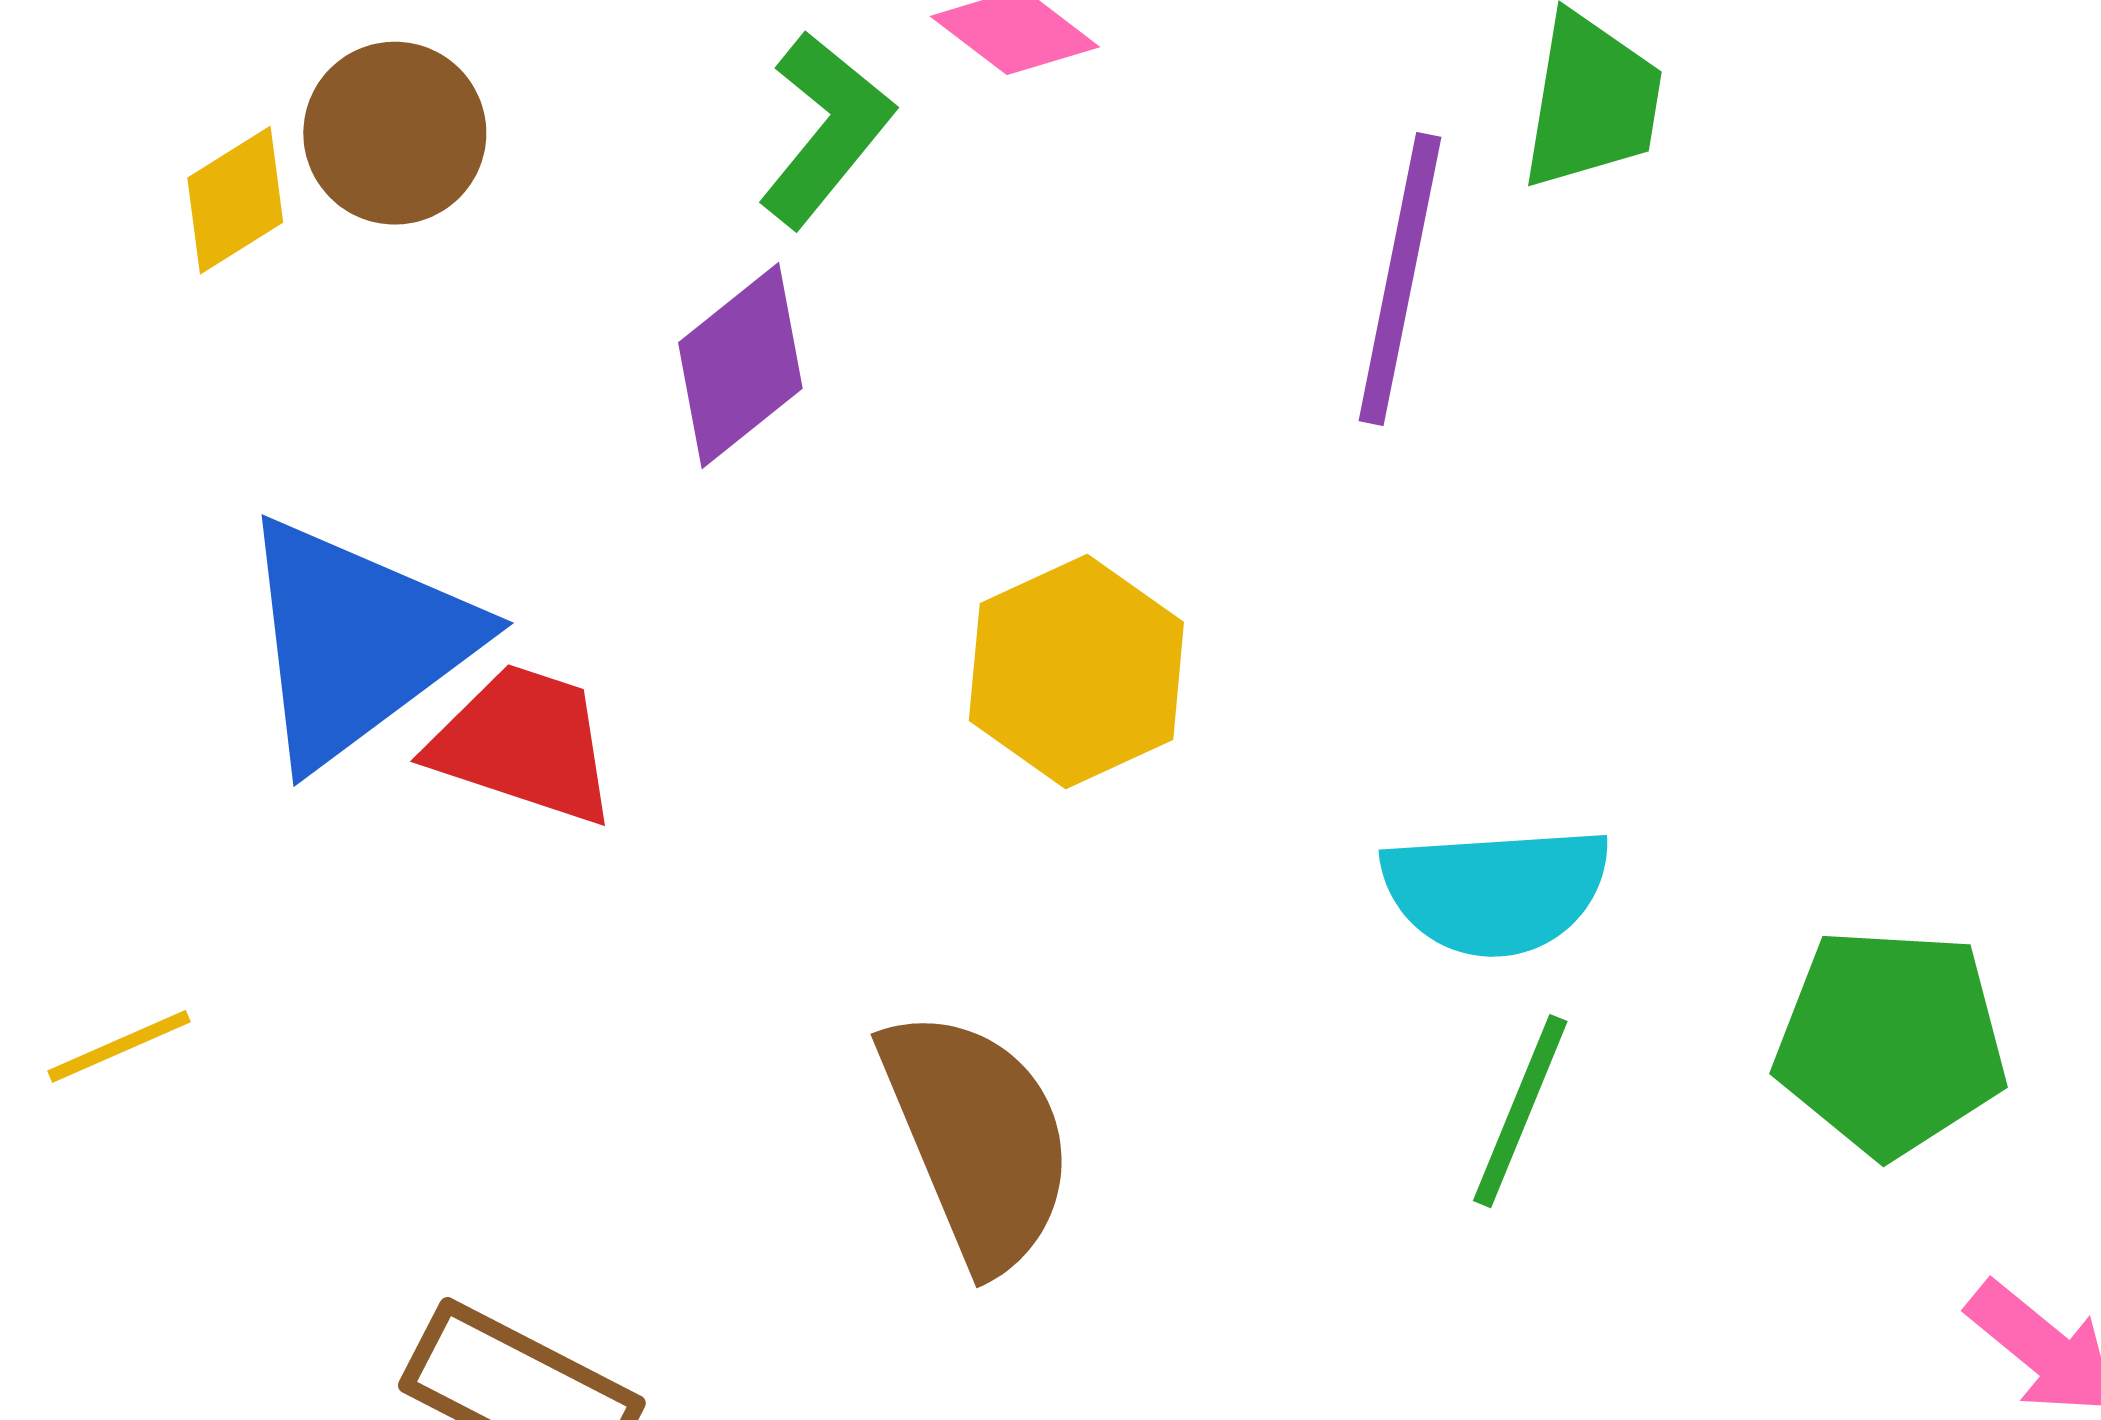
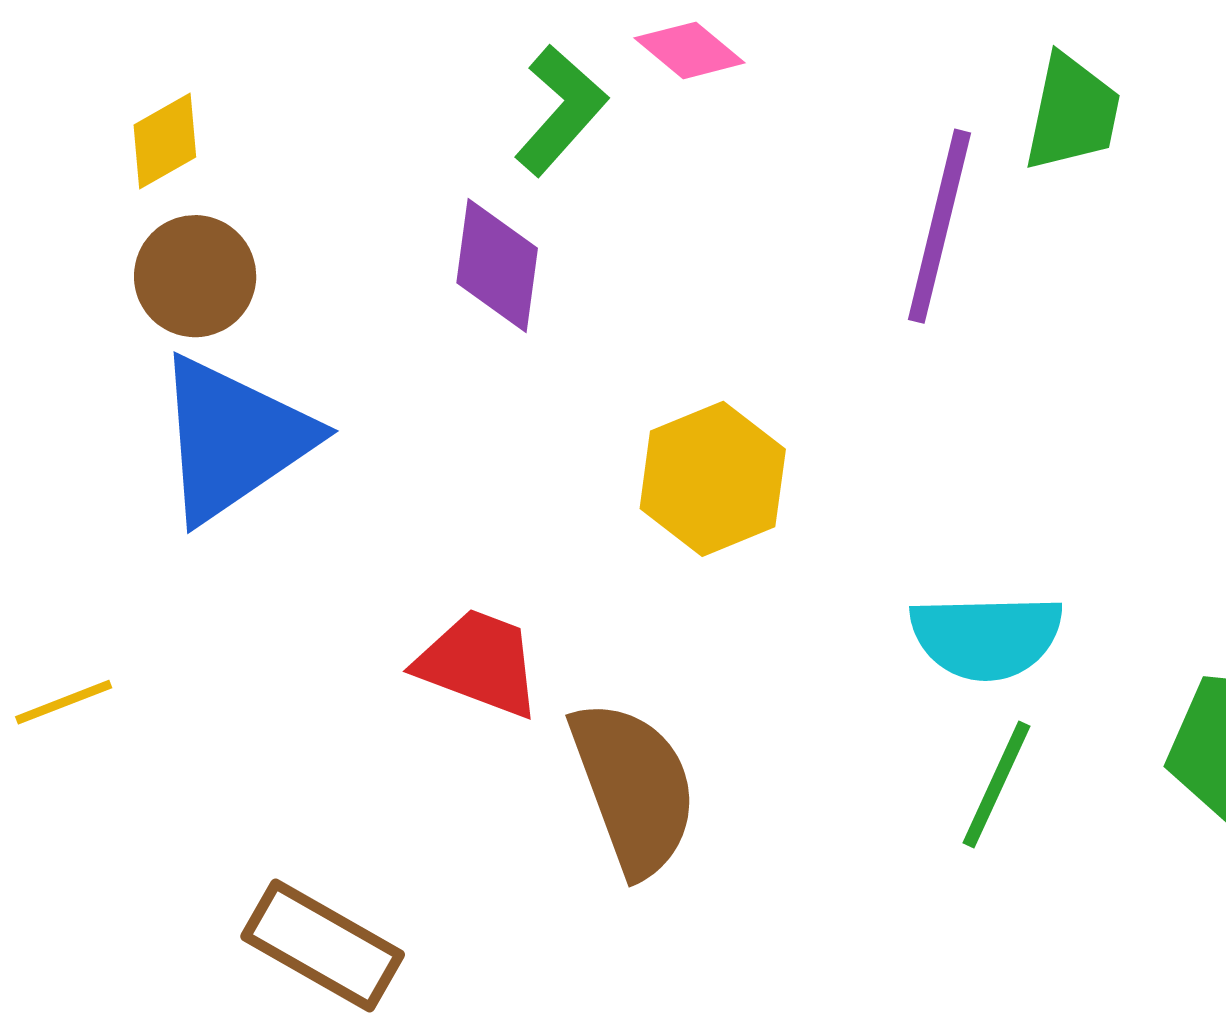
brown circle: (395, 133) -> (195, 276), moved
purple diamond: (740, 366) -> (497, 265), turned -46
red trapezoid: (524, 744) -> (479, 663), moved

